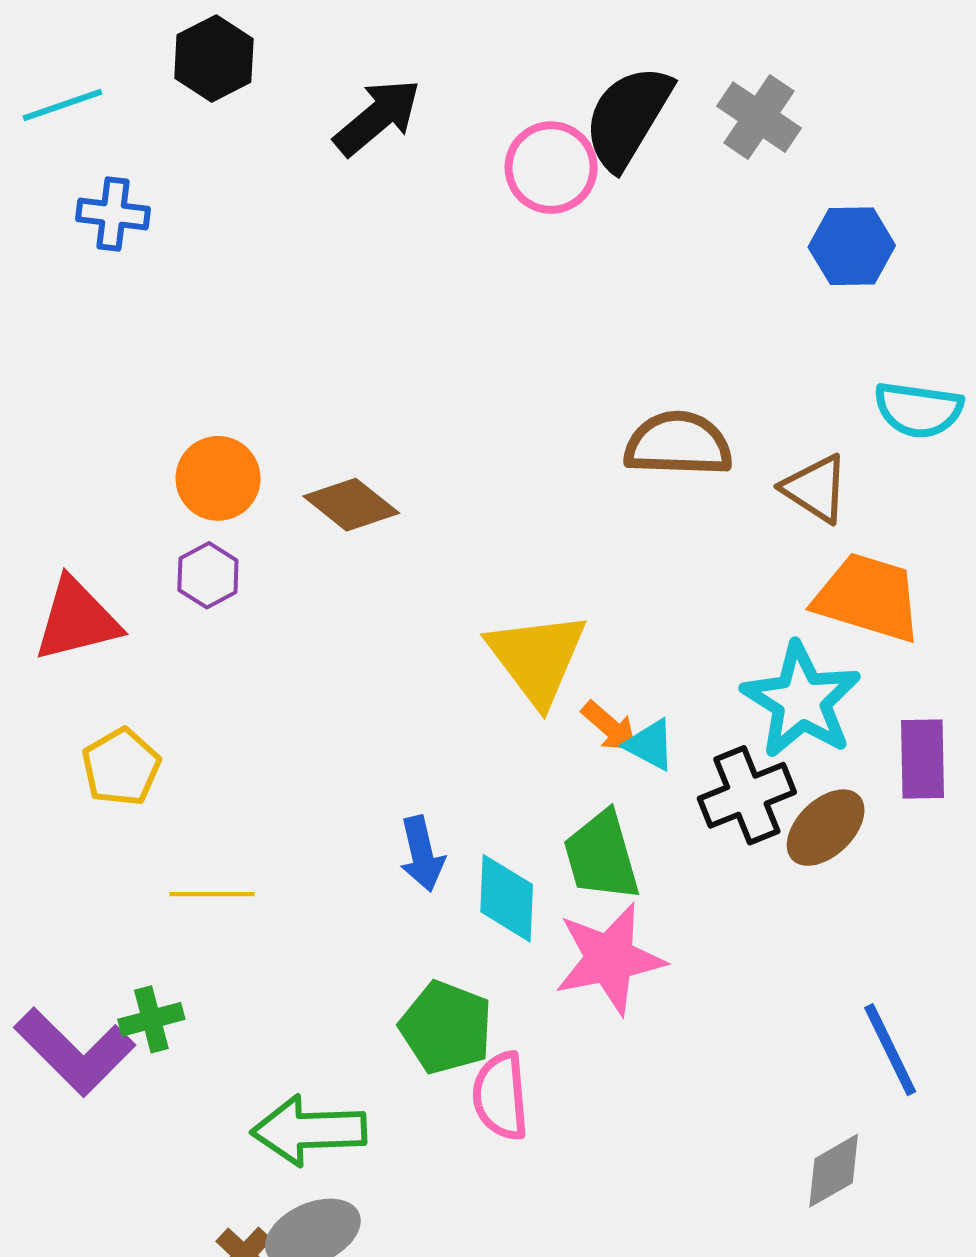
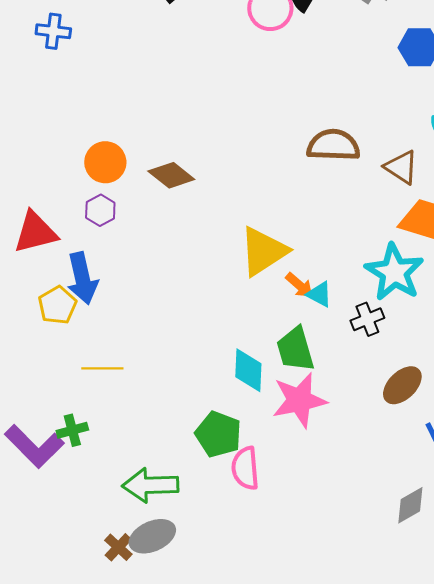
yellow triangle: (537, 658) -> (263, 251), turned 34
black cross: (747, 795) -> (367, 319), size x0.7
brown ellipse: (826, 828) -> (402, 385), moved
blue arrow: (422, 854) -> (82, 278), moved, size x1.4

